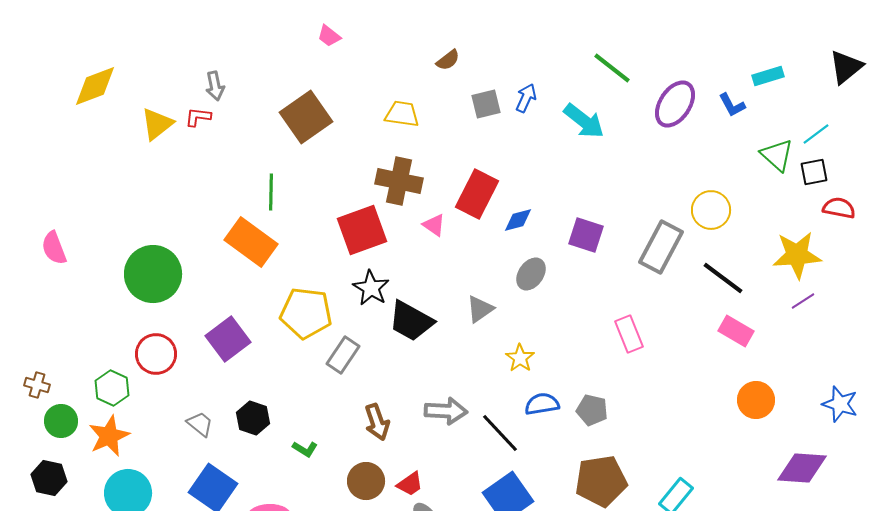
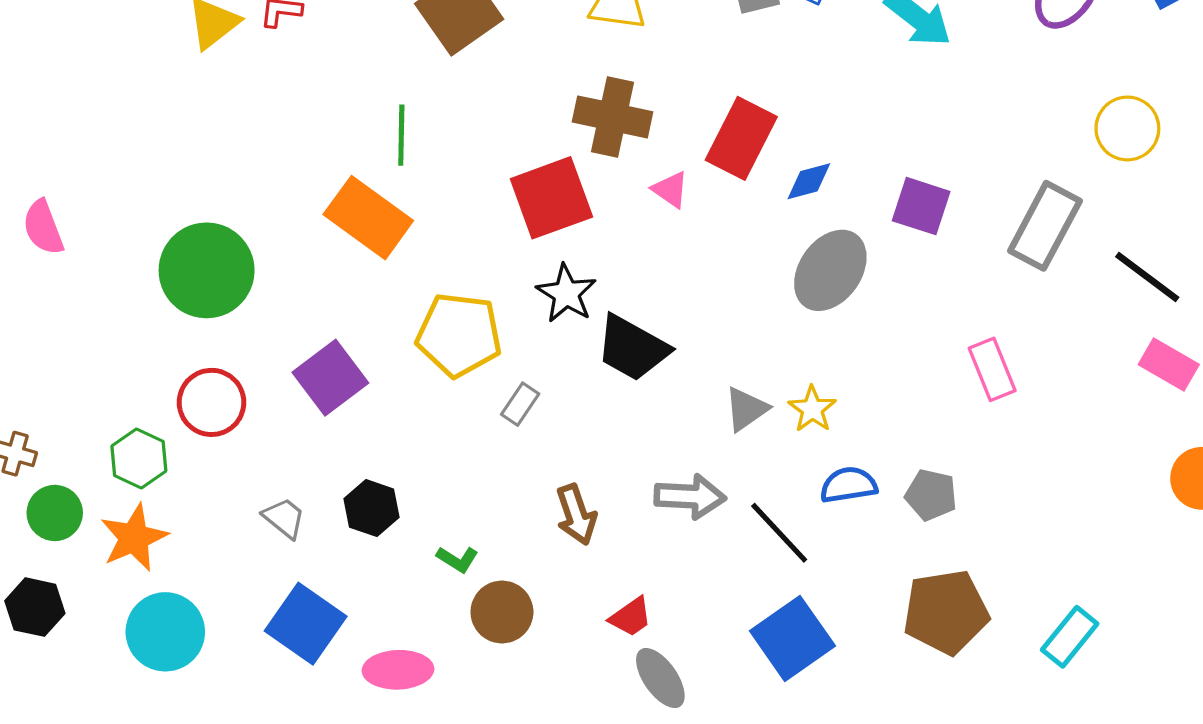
yellow circle: (711, 210) -> (1127, 128), moved
gray ellipse: (531, 274) -> (830, 270), size x1.5
gray triangle: (480, 309) -> (746, 409), moved
gray rectangle: (343, 355) -> (520, 404), size x0.7
brown circle: (366, 481) -> (502, 612), moved

